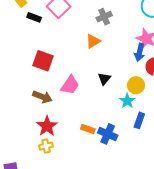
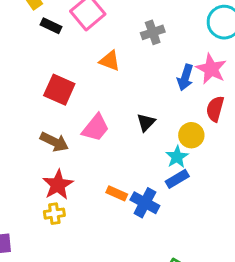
orange triangle: (93, 41) -> (110, 61), moved, turned 49
blue arrow: (140, 52) -> (185, 77), moved
blue rectangle: (139, 120) -> (177, 179), moved, turned 35

